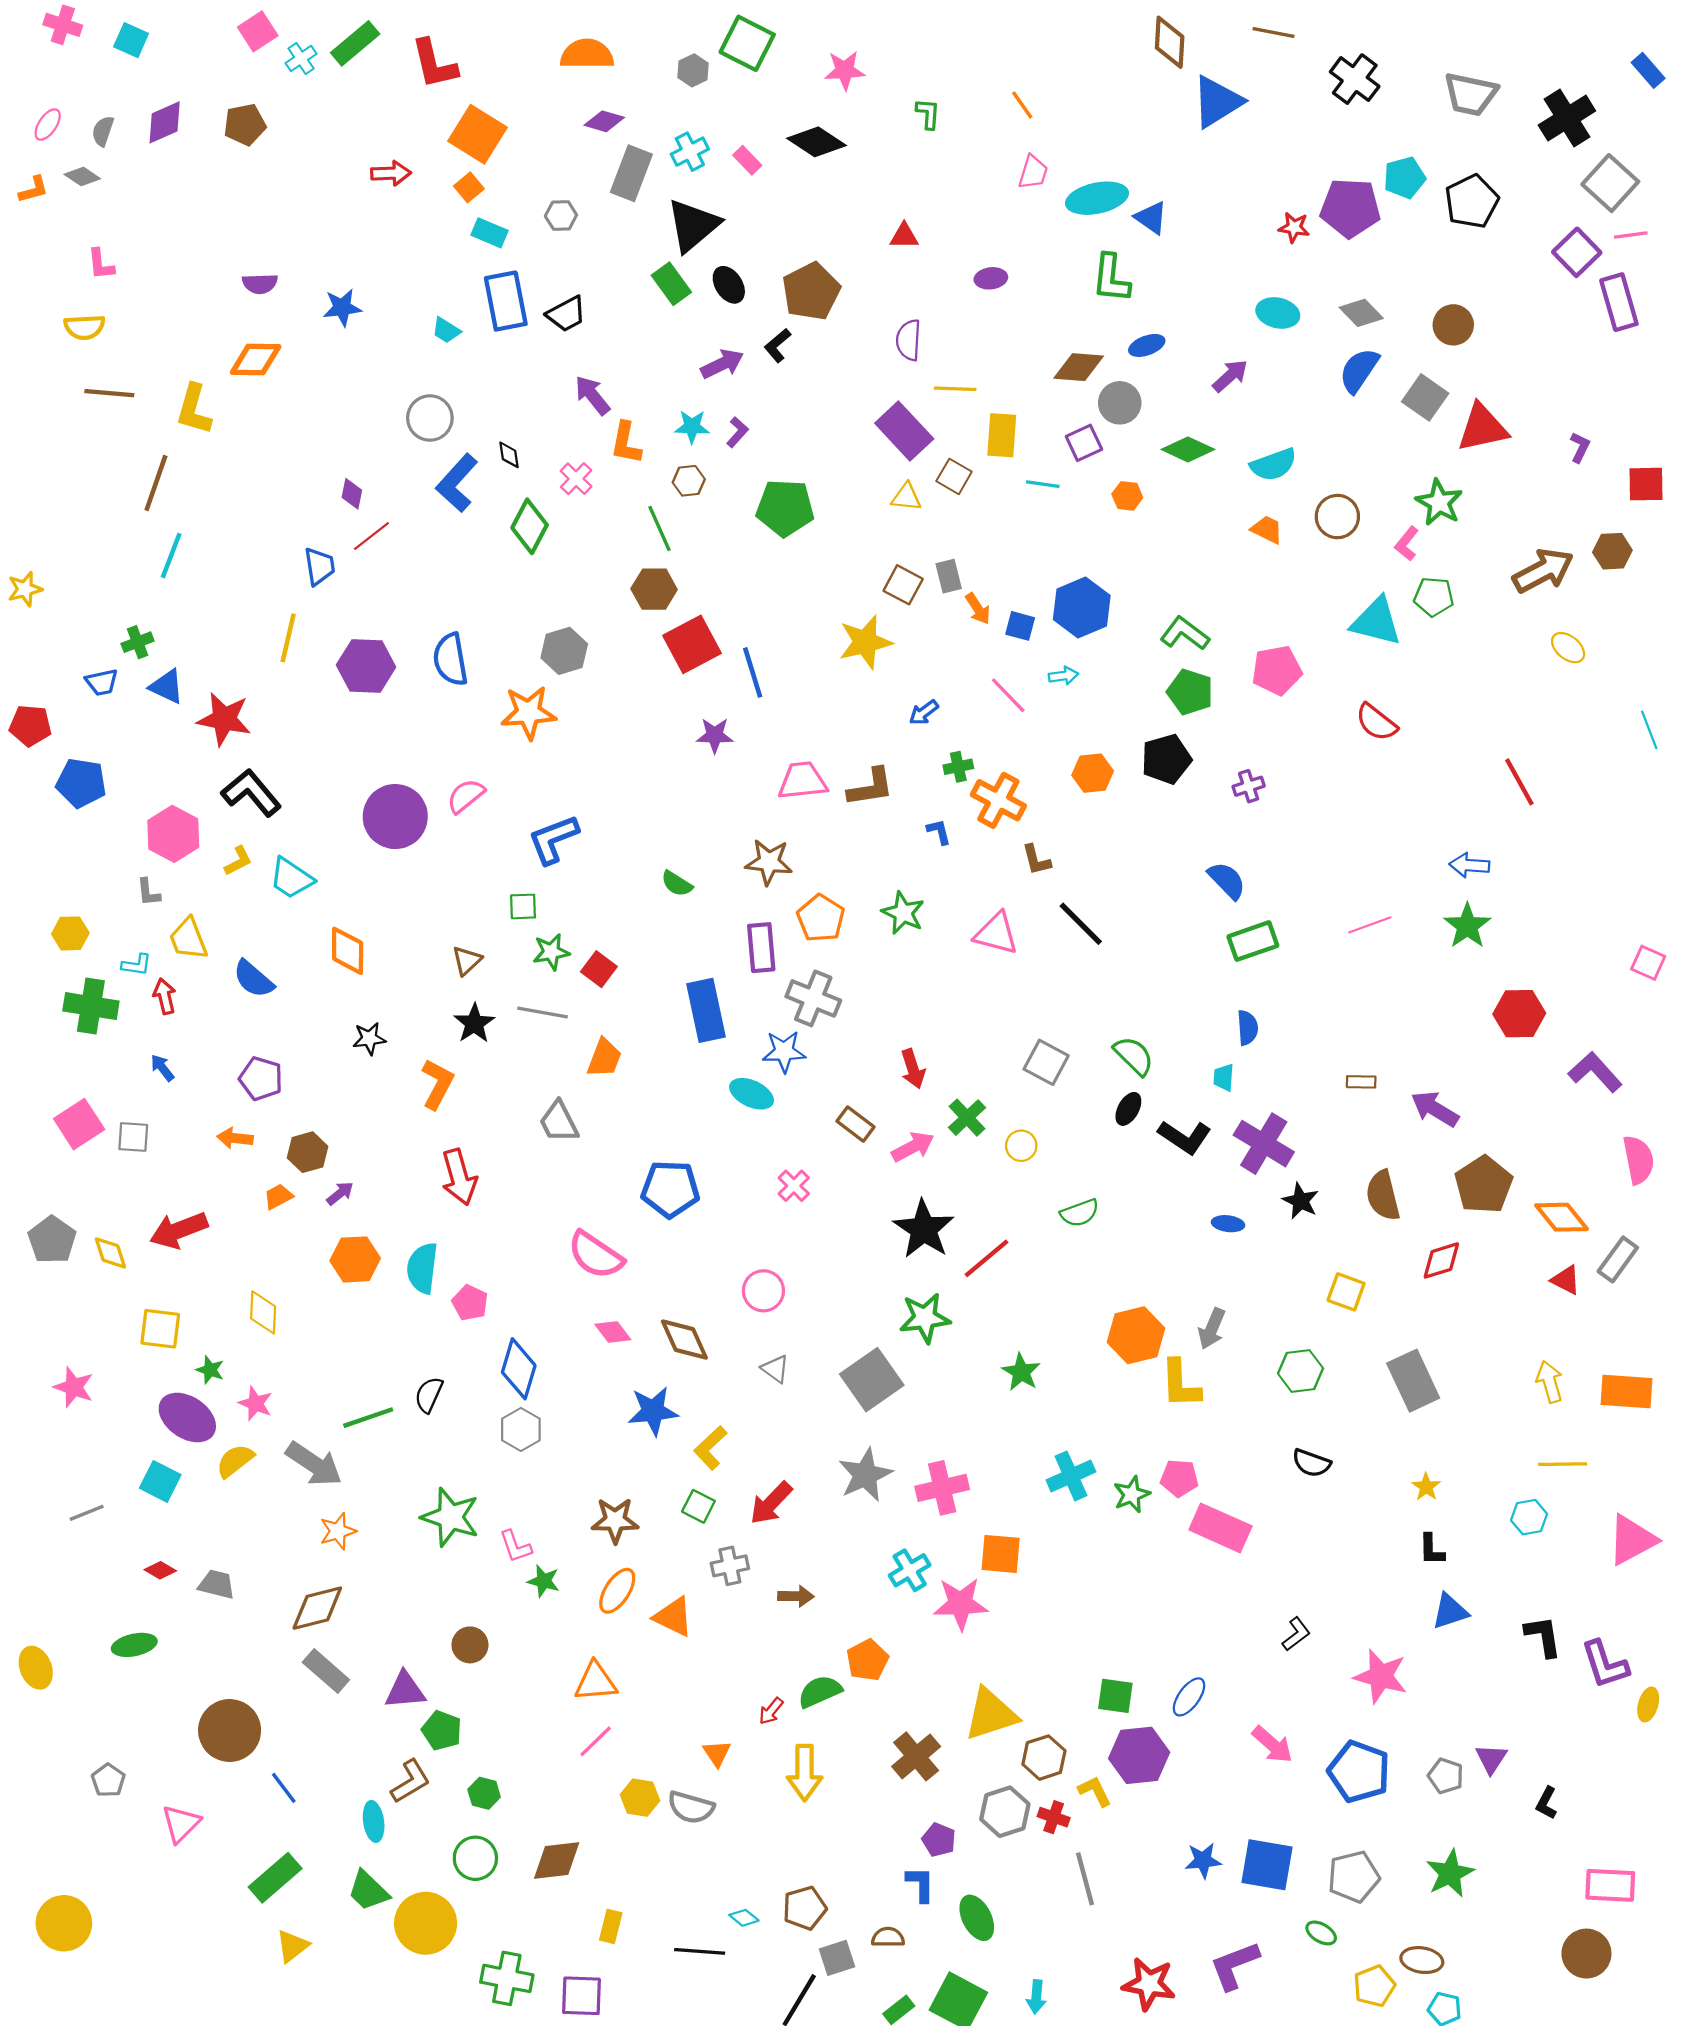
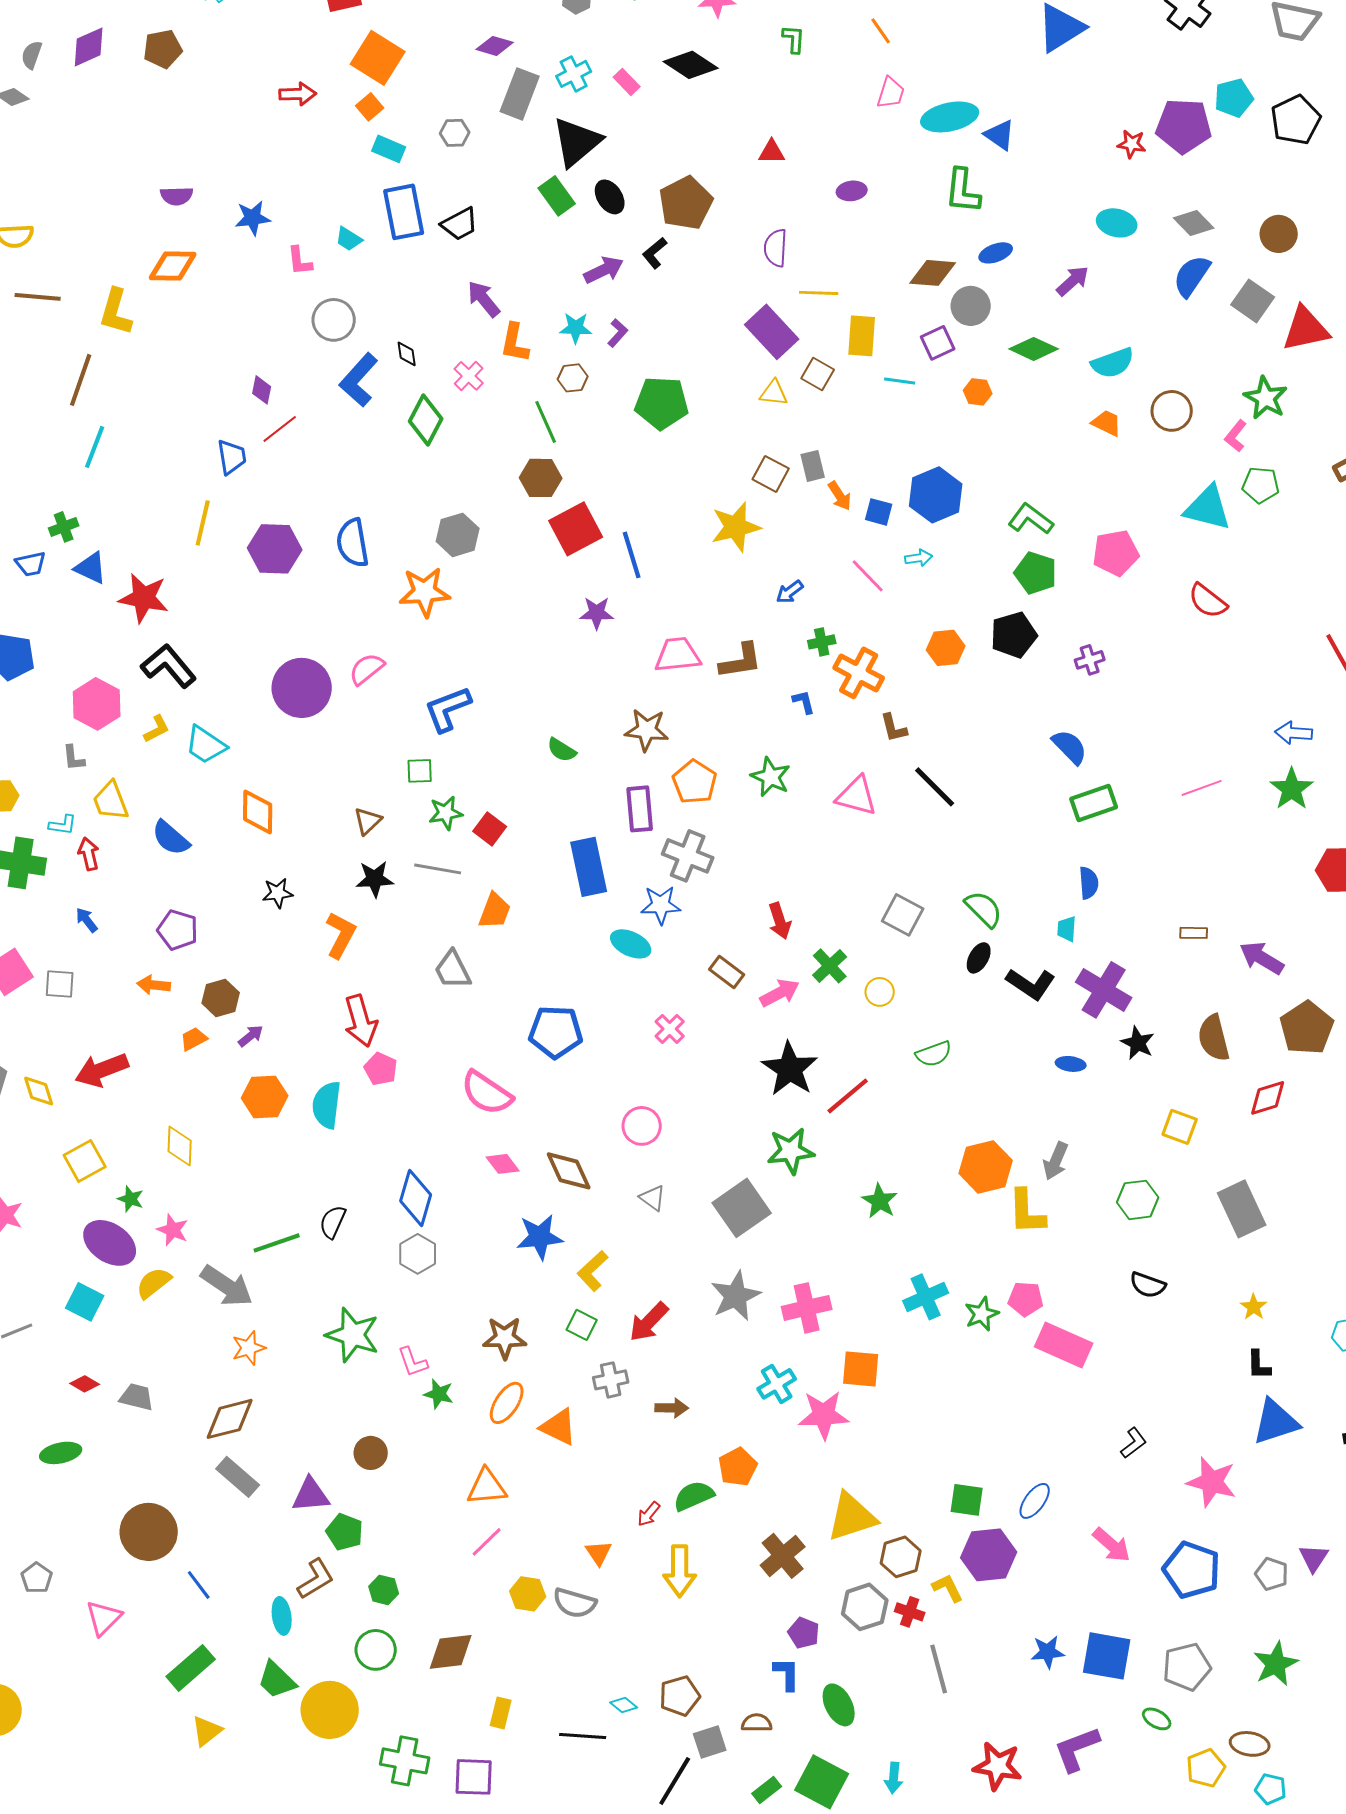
pink L-shape: (101, 264) -> (300, 261), moved
black star: (474, 1023) -> (375, 879), turned 30
pink pentagon: (470, 1303) -> (381, 1069), moved
yellow square: (160, 1329) -> (85, 1161), turned -36
blue triangle: (1450, 1611) -> (1276, 1422), size x1.4

